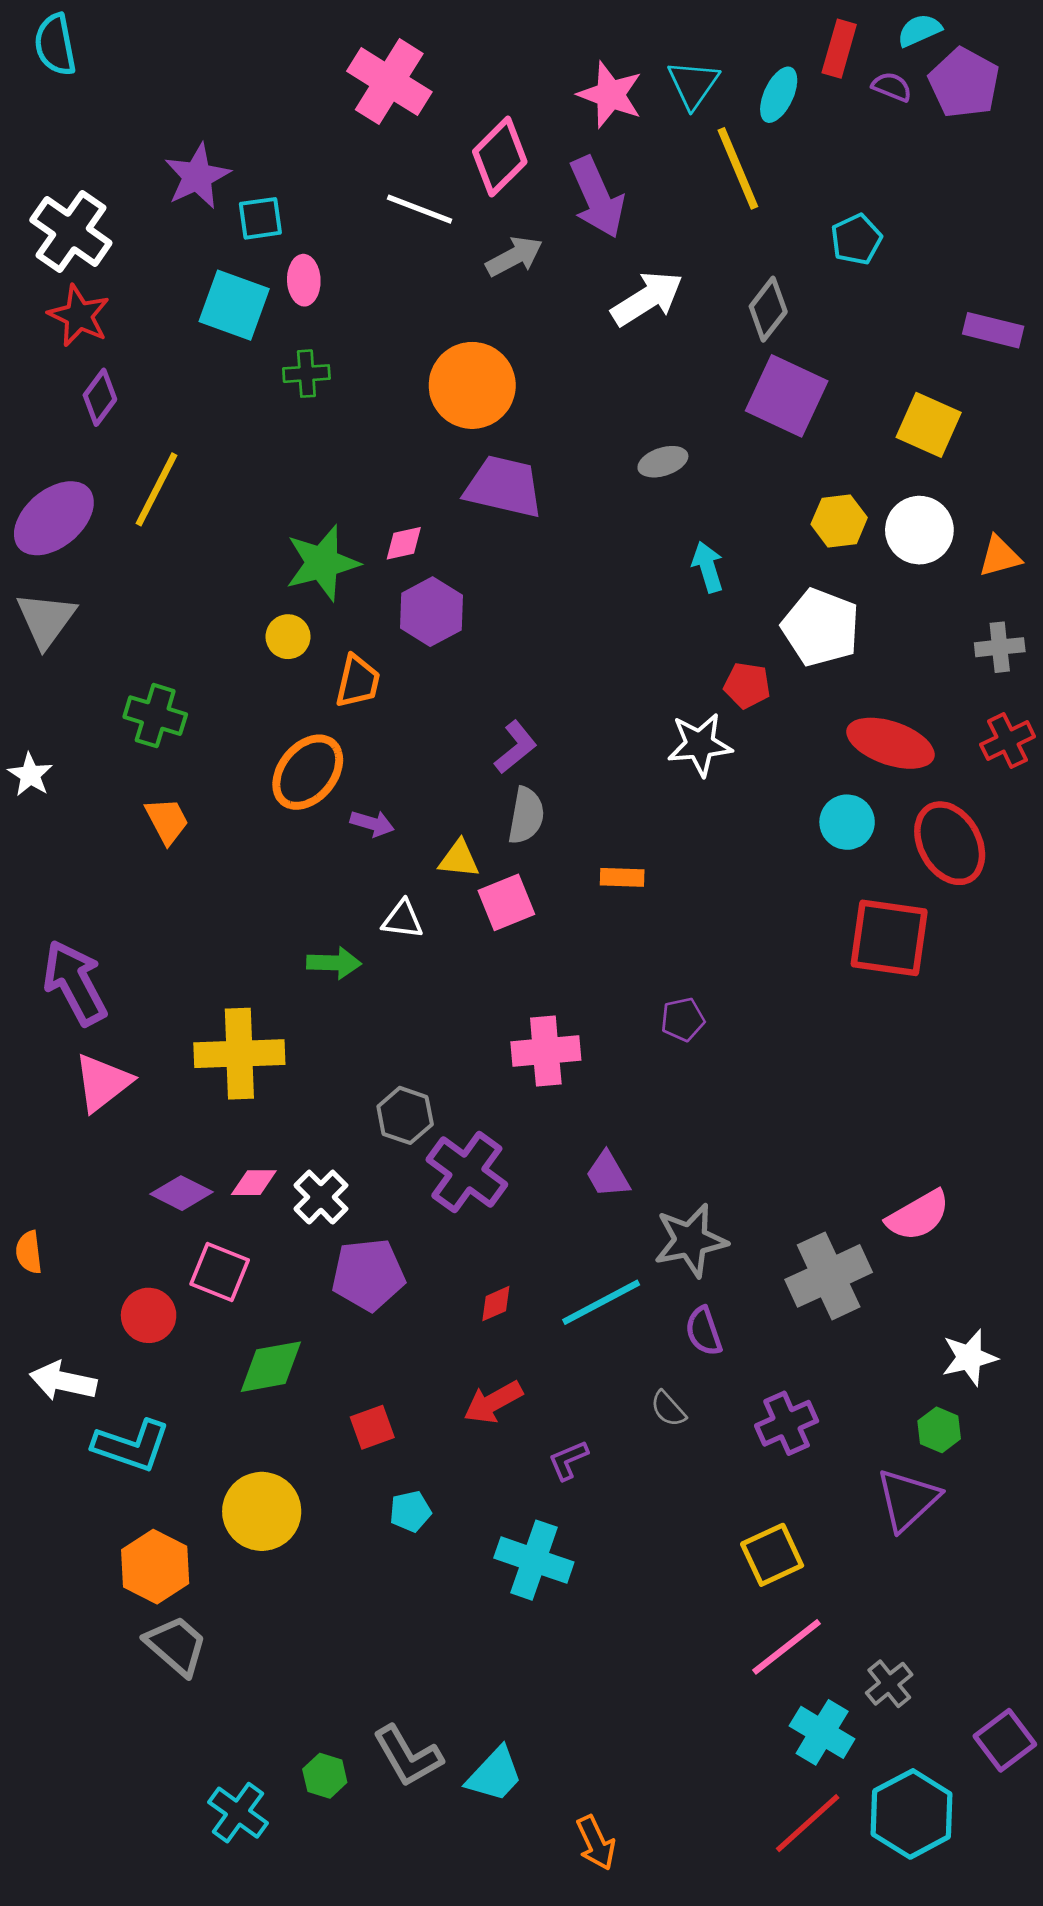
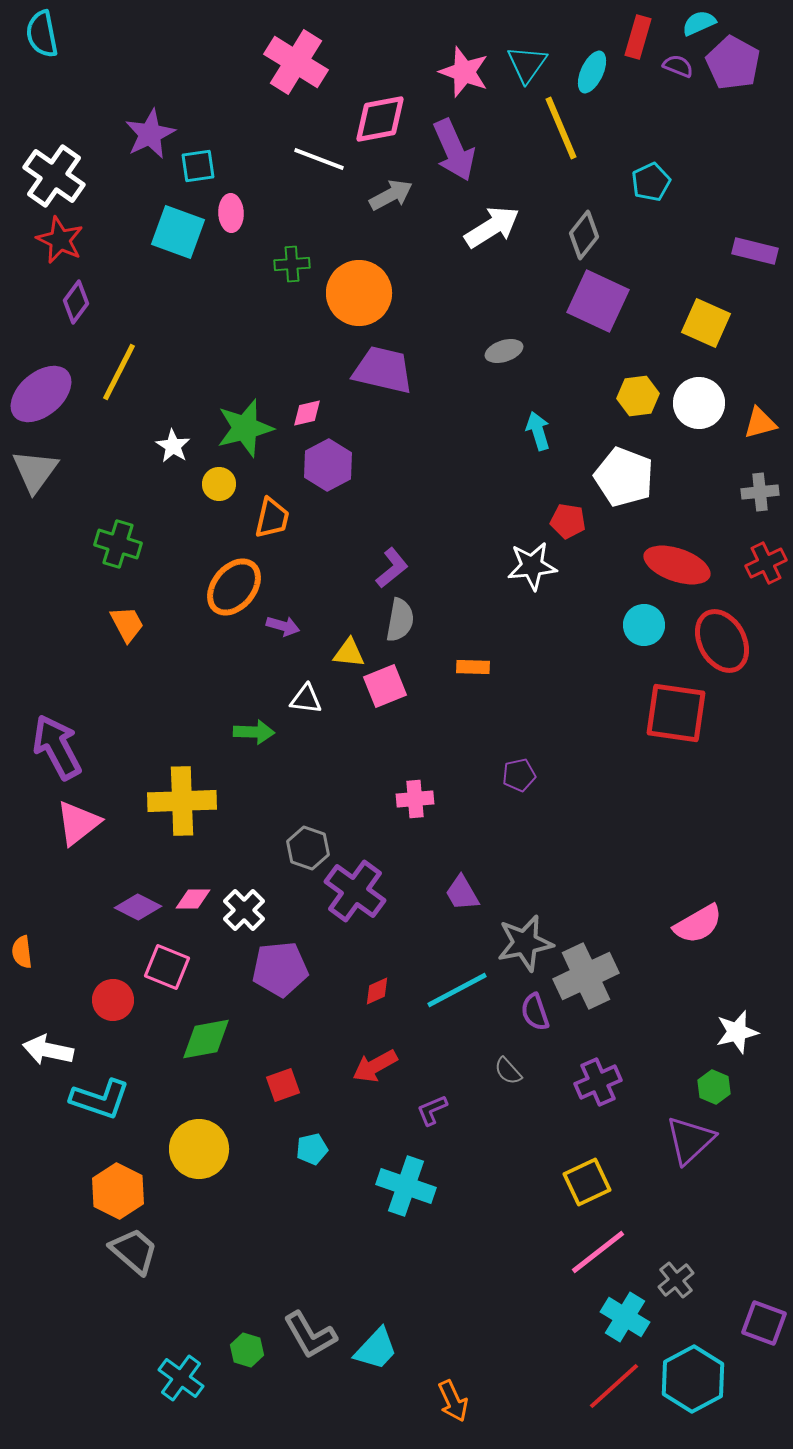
pink diamond: (500, 157) -> (380, 119), turned 34
green cross: (306, 374) -> (292, 264), moved
white star: (30, 775) -> (173, 446), moved
pink cross: (546, 1051) -> (415, 799), size x0.7
gray cross: (829, 1276) -> (586, 976), moved
purple square: (1005, 1740) -> (764, 1323), turned -33

